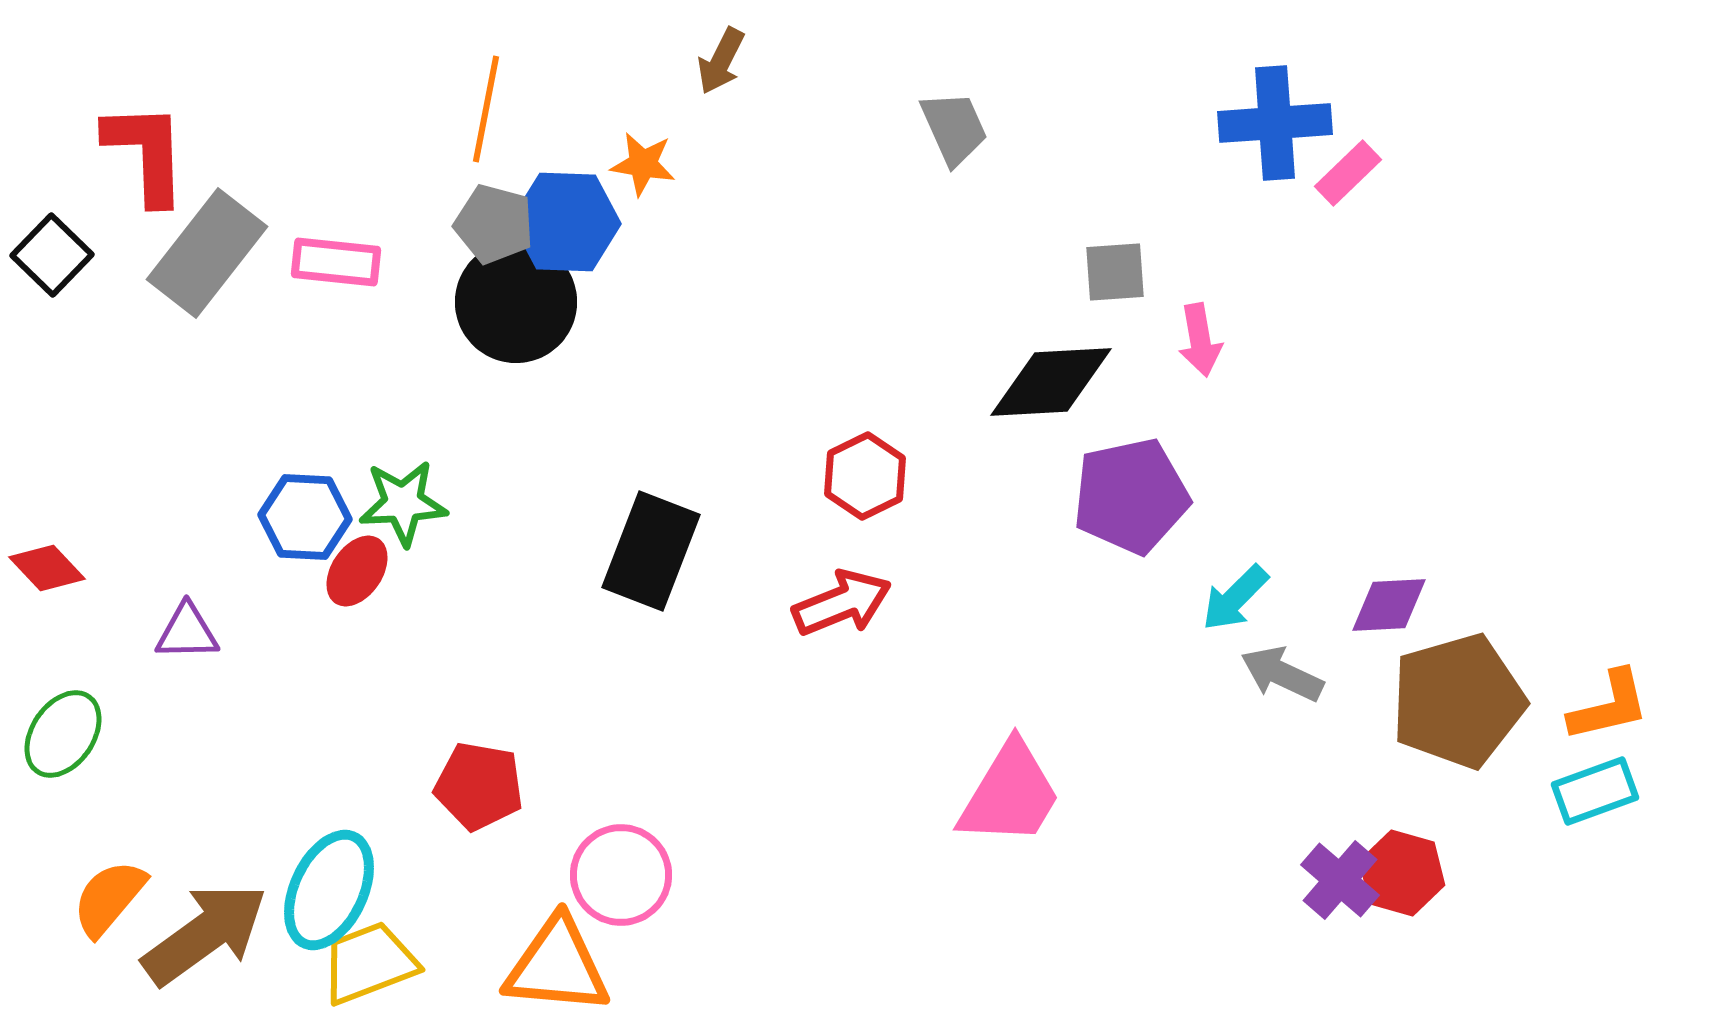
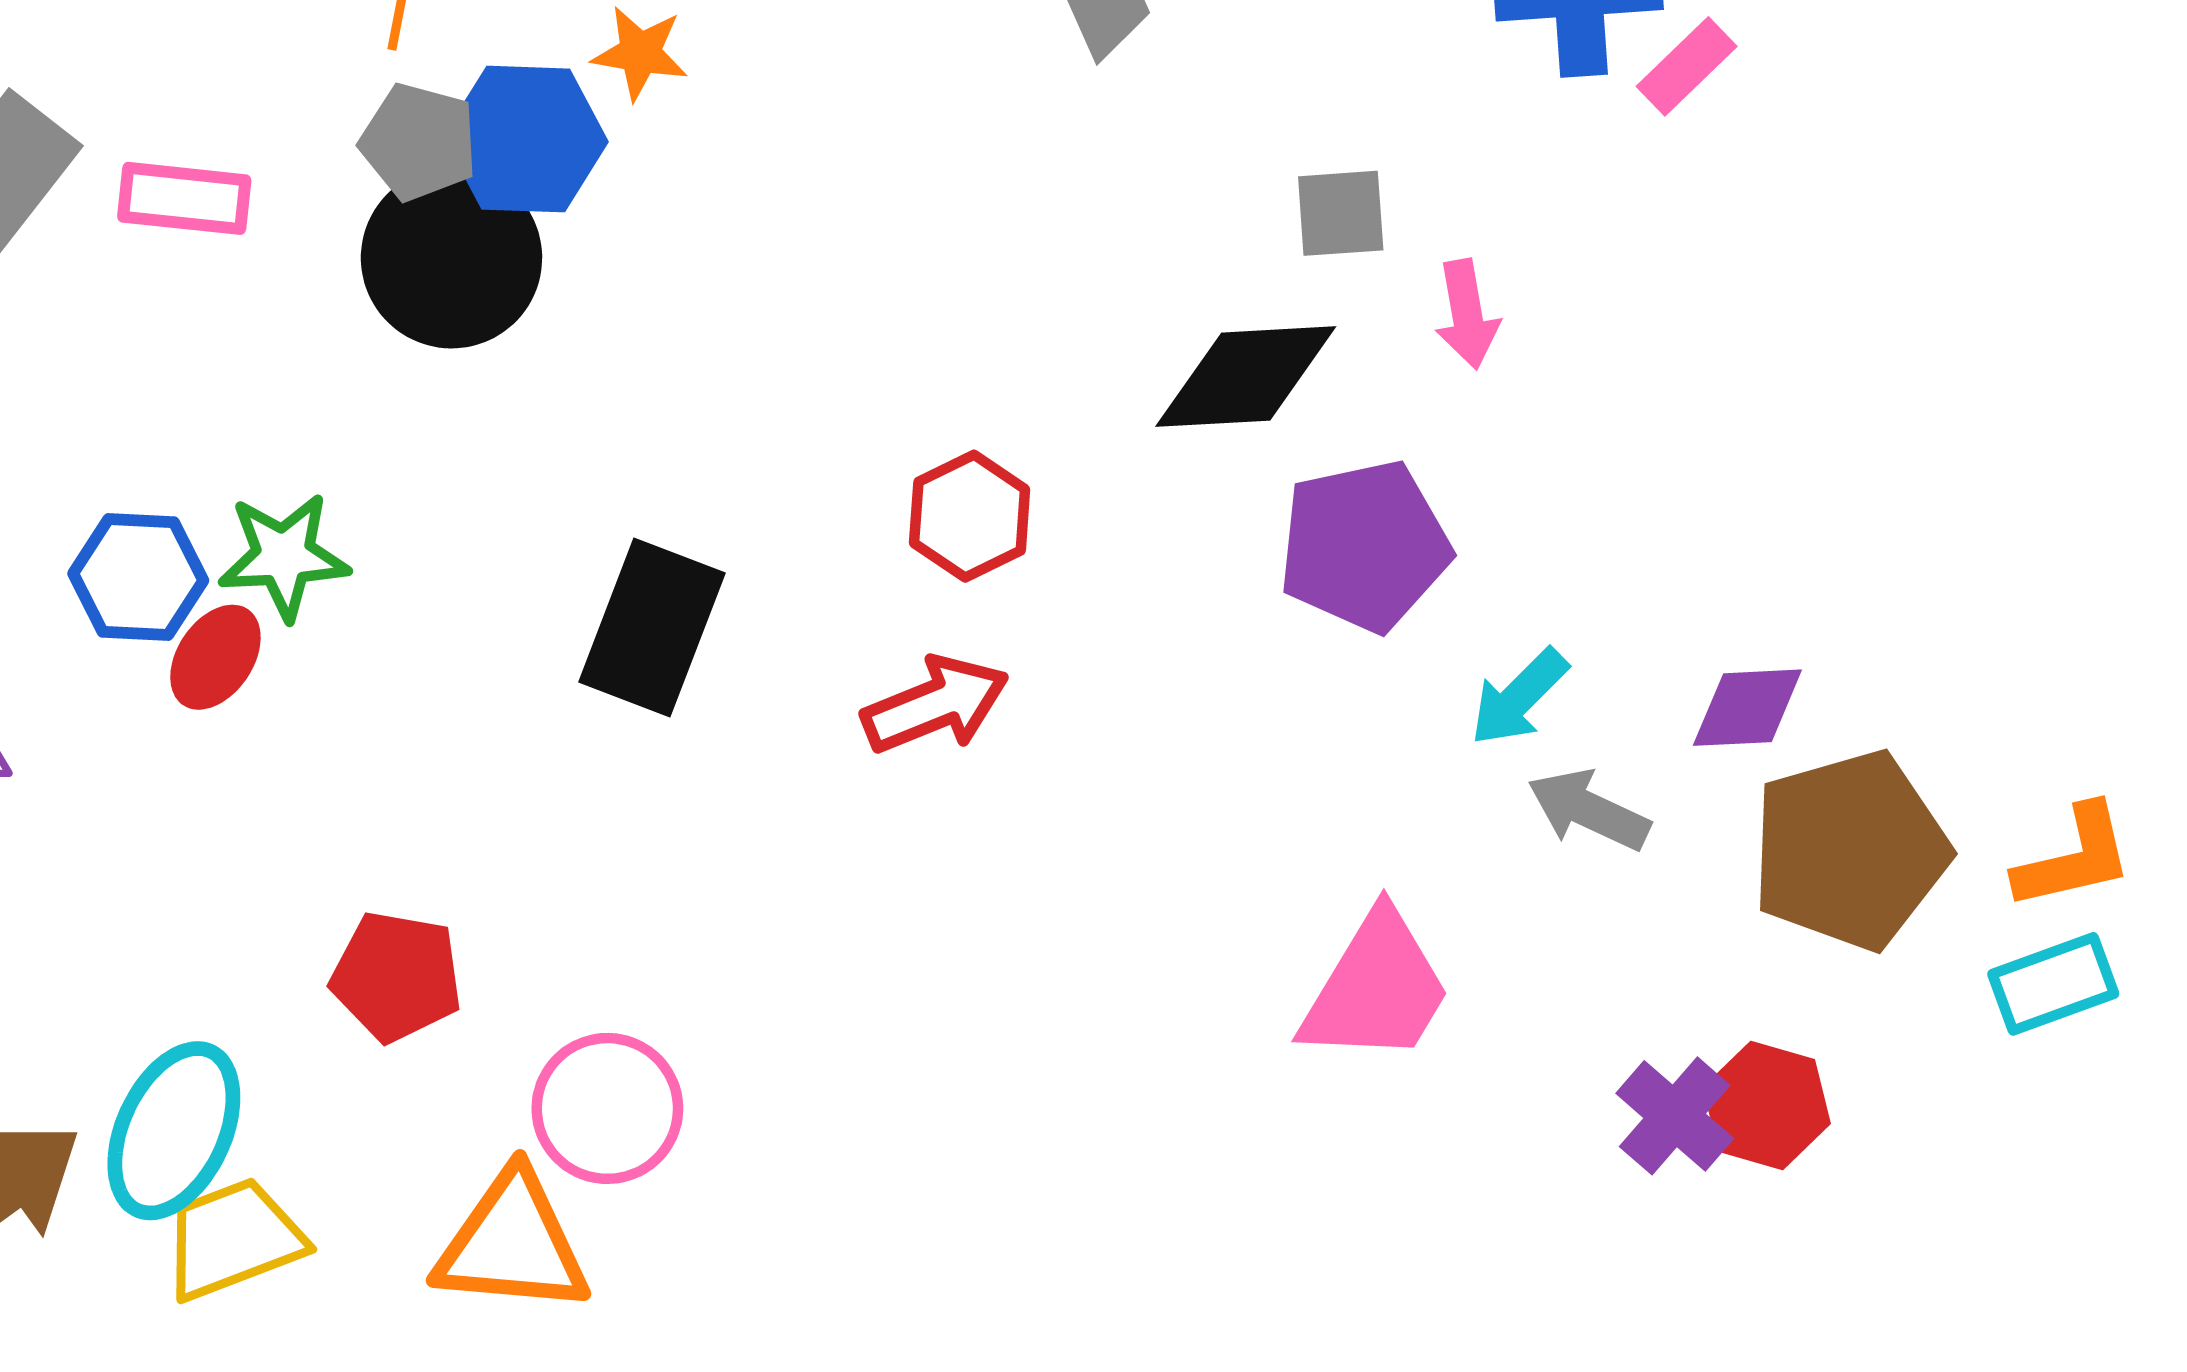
pink trapezoid: (1010, 794) -> (1376, 988), moved

